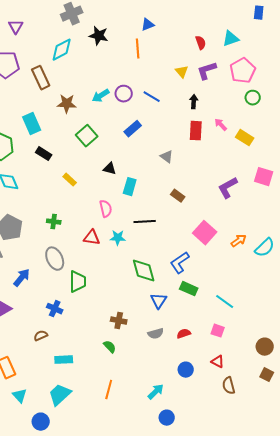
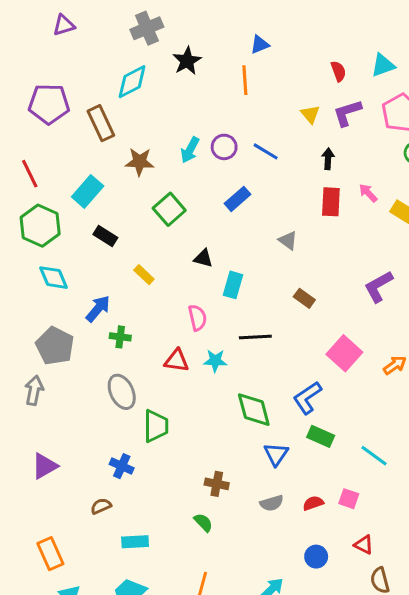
purple triangle: (16, 27) -> (64, 25), moved, turned 42
black star: (99, 36) -> (187, 61), turned 30
cyan arrow: (101, 96) -> (190, 150), turned -30
cyan rectangle: (32, 124) -> (88, 191), turned 65
blue arrow: (22, 278) -> (98, 309), moved
pink square: (218, 331) -> (349, 499), moved

